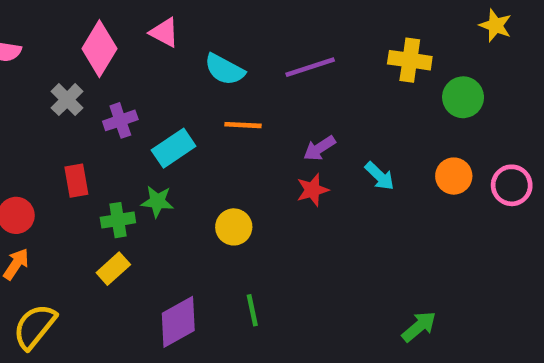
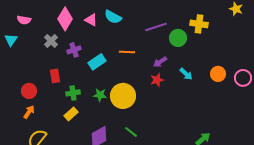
pink triangle: (164, 32) -> (91, 20), moved
cyan semicircle: (225, 69) -> (113, 17), moved
green circle: (463, 97) -> (178, 38), moved
green star: (157, 201) -> (100, 95), moved
yellow circle: (234, 227) -> (123, 96), size x1.6
green line: (252, 310) -> (131, 132), turned -40

